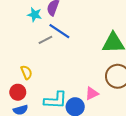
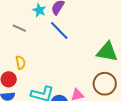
gray line: (45, 40) -> (19, 28), moved, turned 40

